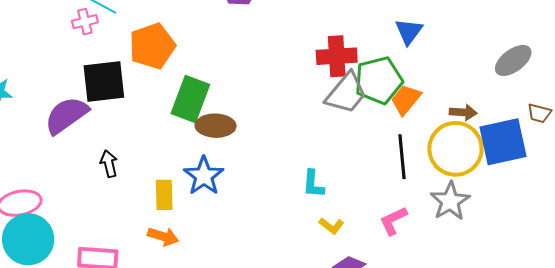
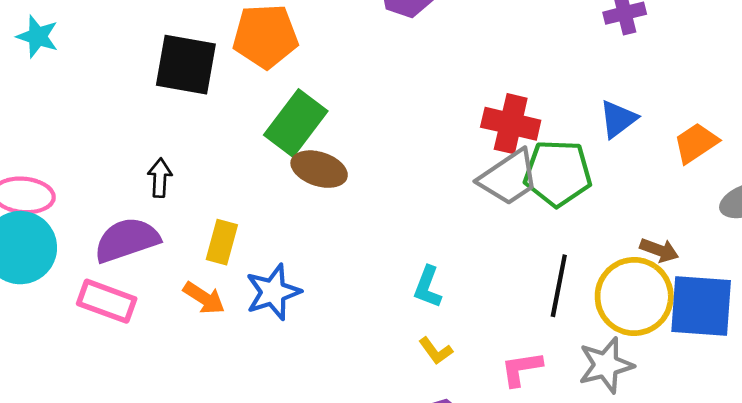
orange trapezoid: (406, 100) -> (696, 143), moved
purple semicircle: (66, 115) -> (127, 240), moved
blue star: (204, 176) -> (273, 292), moved

